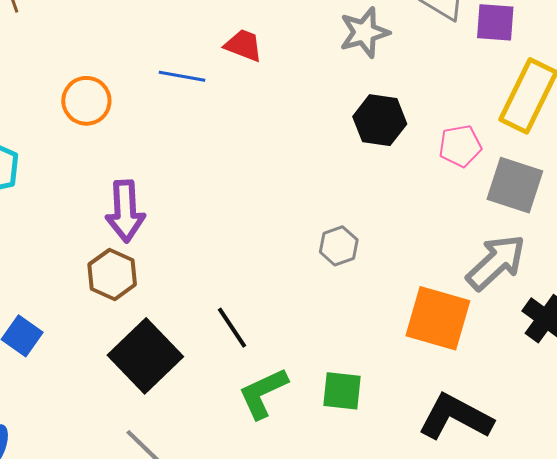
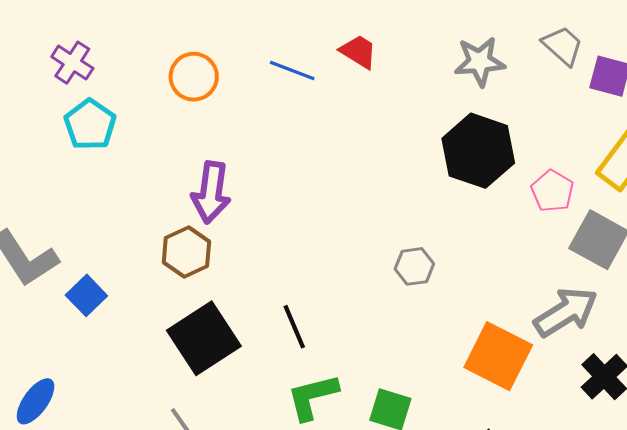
black hexagon: (380, 120) -> (478, 151), size x1.4
pink pentagon: (460, 146) -> (552, 191), turned 30

